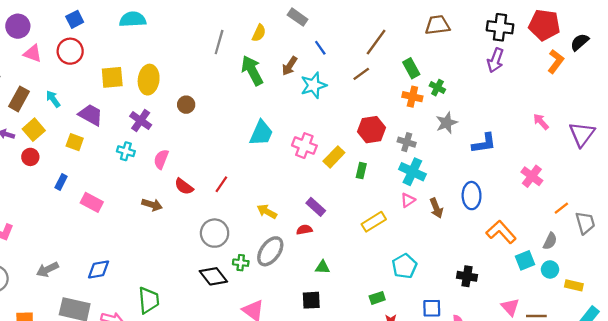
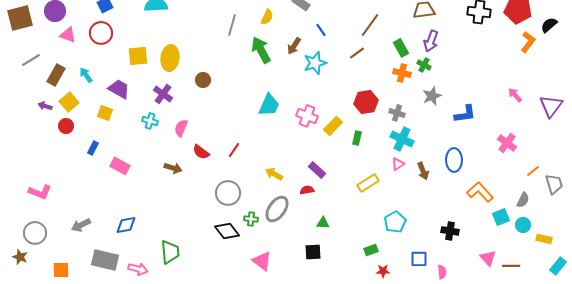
purple arrow: (495, 60) -> (431, 41), moved

